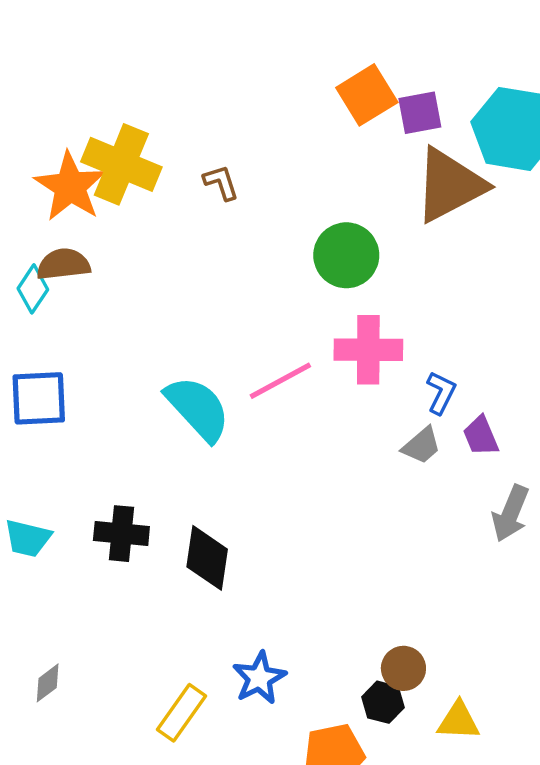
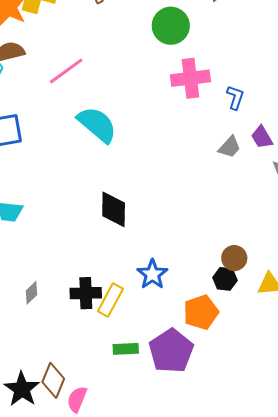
pink line: (280, 381) -> (66, 71), moved
purple trapezoid: (481, 436) -> (262, 137), moved
gray trapezoid: (421, 446) -> (230, 147), moved
black cross: (121, 534) -> (86, 293), moved

